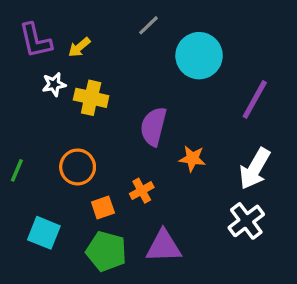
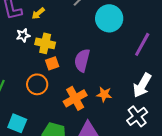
orange star: (192, 159) -> (104, 94), moved
orange cross: (142, 191) -> (75, 98), size x1.6
orange square: (103, 207) -> (52, 63), moved

